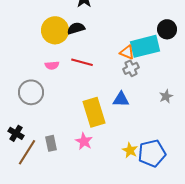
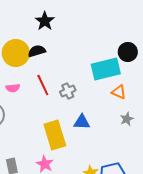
orange triangle: (127, 52) -> (119, 92), moved
red line: (82, 62) -> (43, 85), turned 50
gray cross: (131, 68) -> (68, 91), moved

